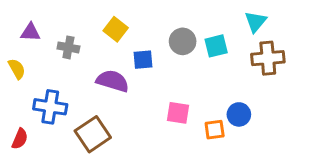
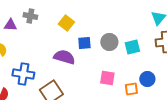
gray circle: (183, 41) -> (109, 42), moved
cyan square: (216, 46) -> (132, 47), moved
gray cross: (68, 47) -> (30, 16), moved

